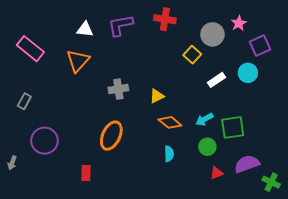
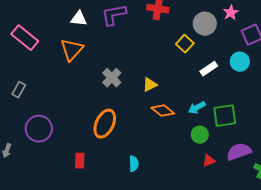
gray cross: (118, 89) -> (112, 78), turned -36
cyan semicircle: (169, 154) -> (134, 164), moved

